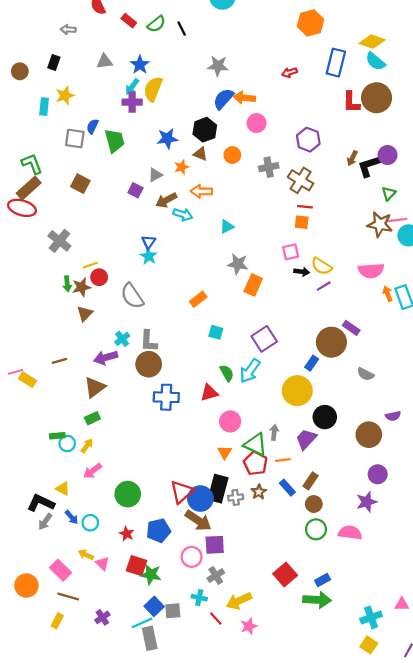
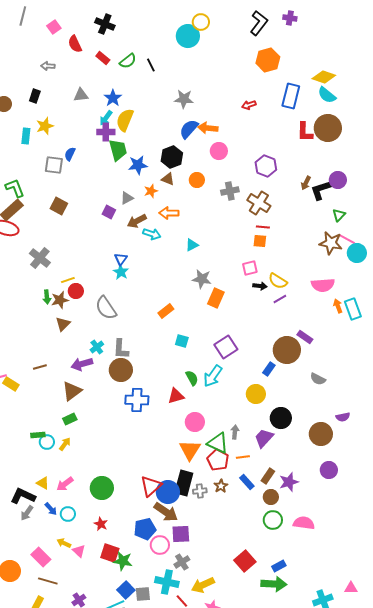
green trapezoid: (115, 141) -> (118, 150), moved
pink line: (397, 220) -> (347, 239), turned 36
yellow circle: (297, 391) -> (256, 394), size x0.7
orange triangle: (225, 452) -> (190, 450), size x1.6
pink arrow: (92, 471) -> (65, 484), moved
purple star: (367, 502) -> (289, 482), moved
blue pentagon: (159, 530) -> (145, 529), moved
cyan cross: (199, 598) -> (167, 582), size x1.6

